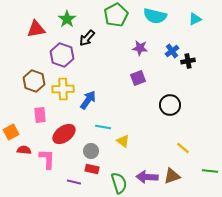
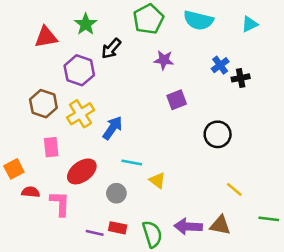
purple star: (140, 48) -> (164, 60), moved
yellow cross: (63, 89) -> (81, 114), turned -30
red rectangle: (92, 169) -> (118, 228), moved
brown triangle: (172, 176) -> (220, 225), turned 30

